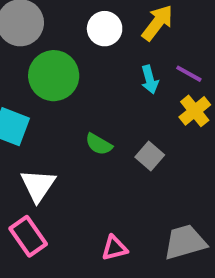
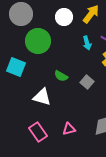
white triangle: (38, 185) -> (42, 97), moved, turned -48
pink rectangle: (28, 236) -> (38, 132), moved

